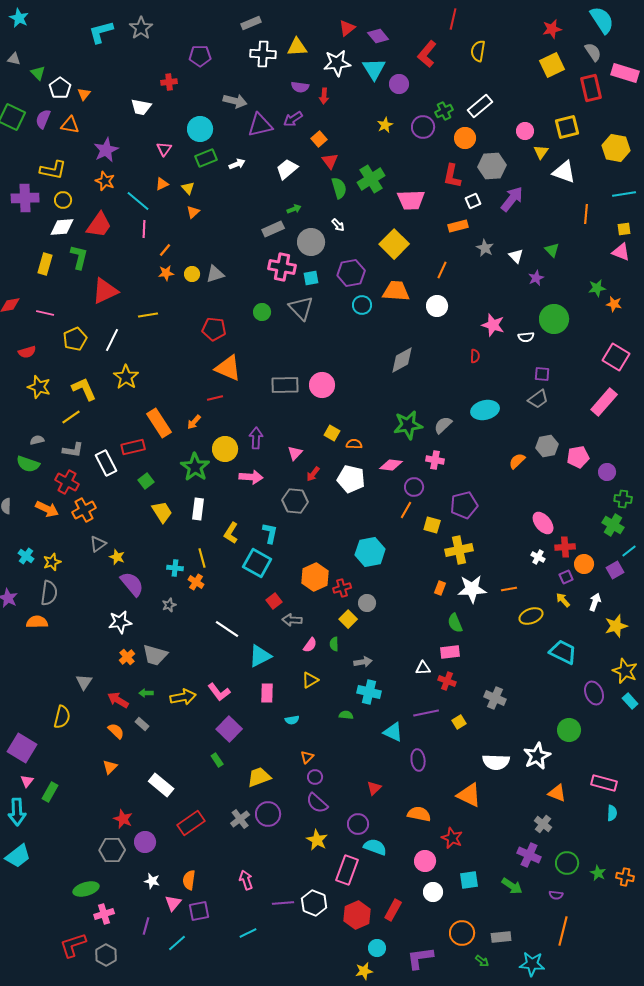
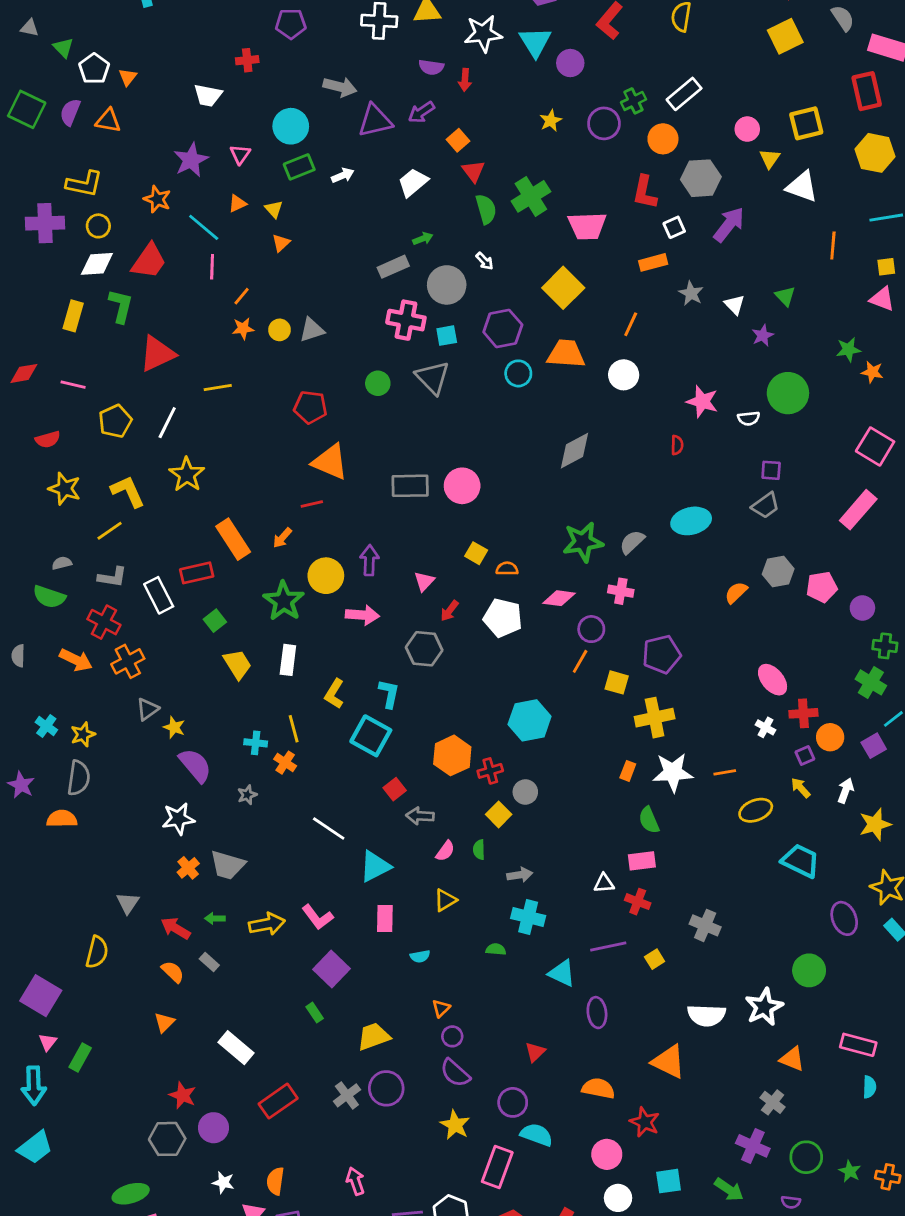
red rectangle: (591, 88) -> (867, 91), moved
purple star: (106, 150) -> (191, 160), moved

